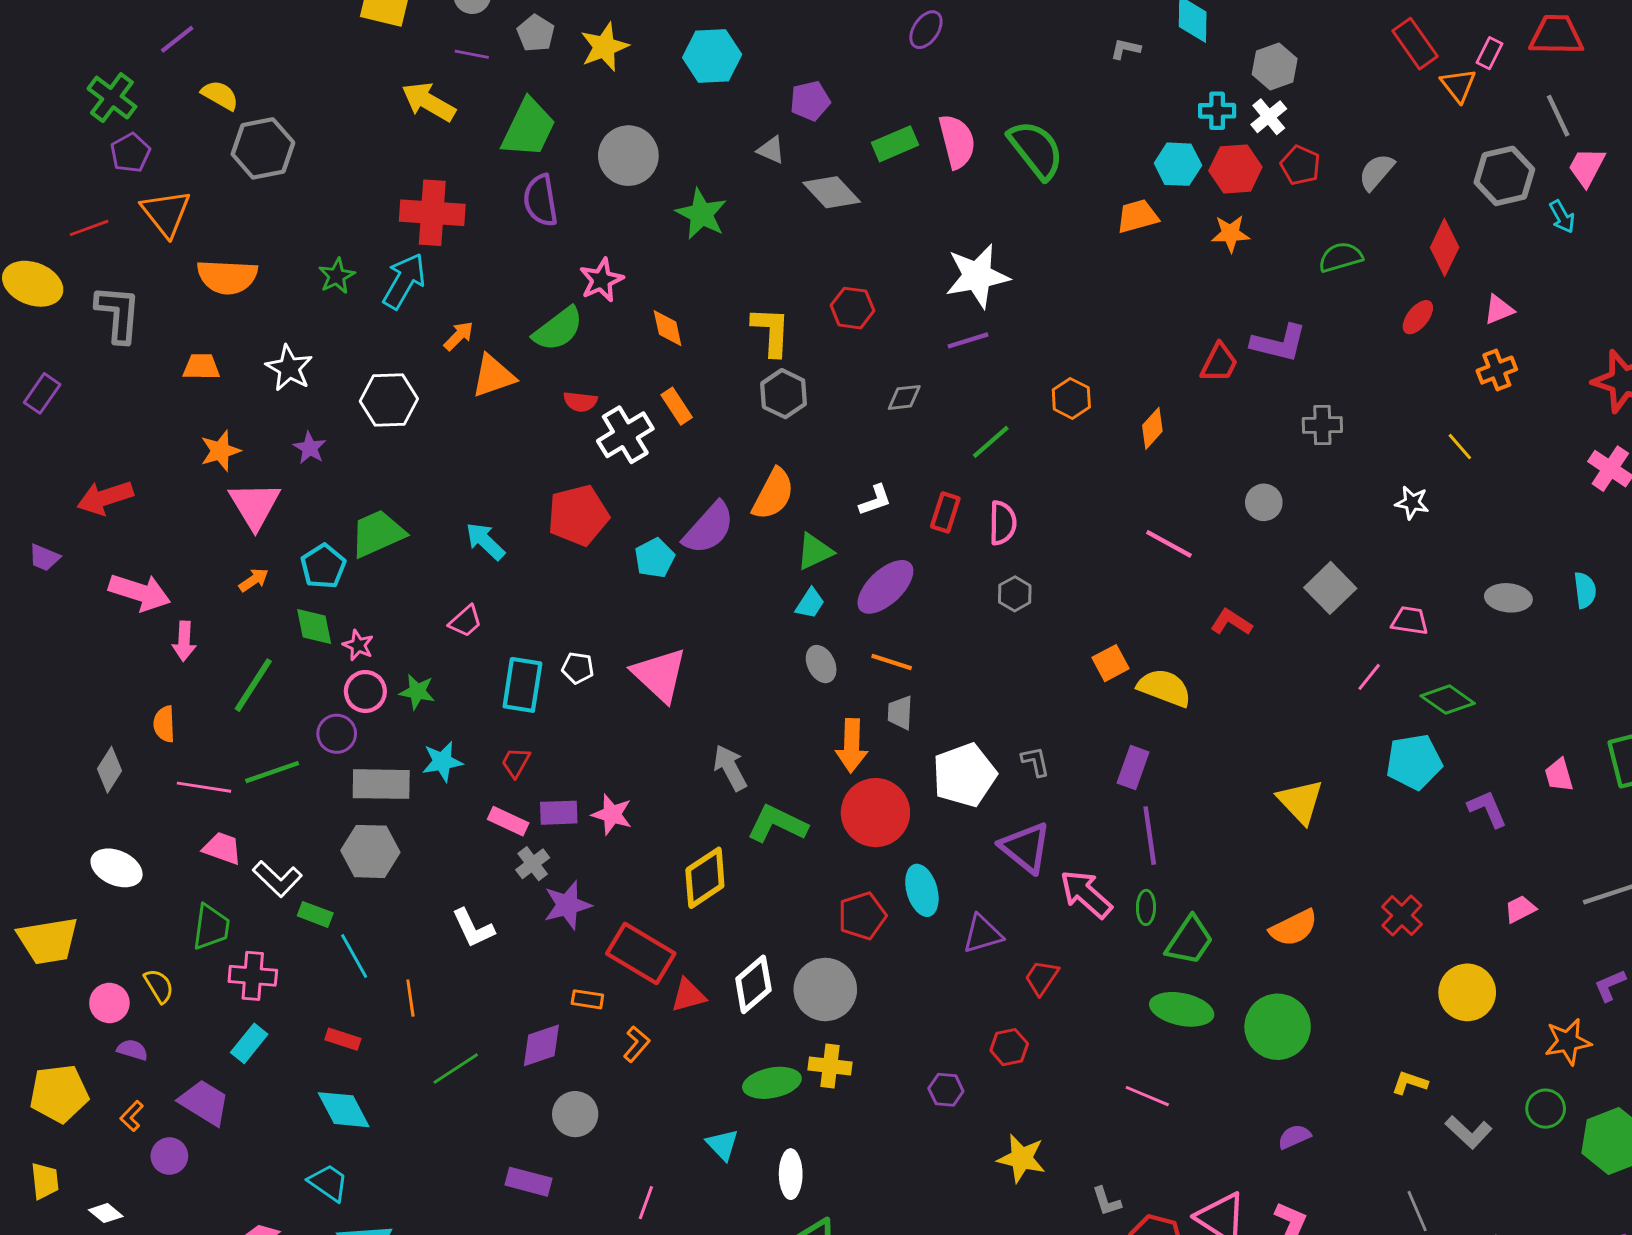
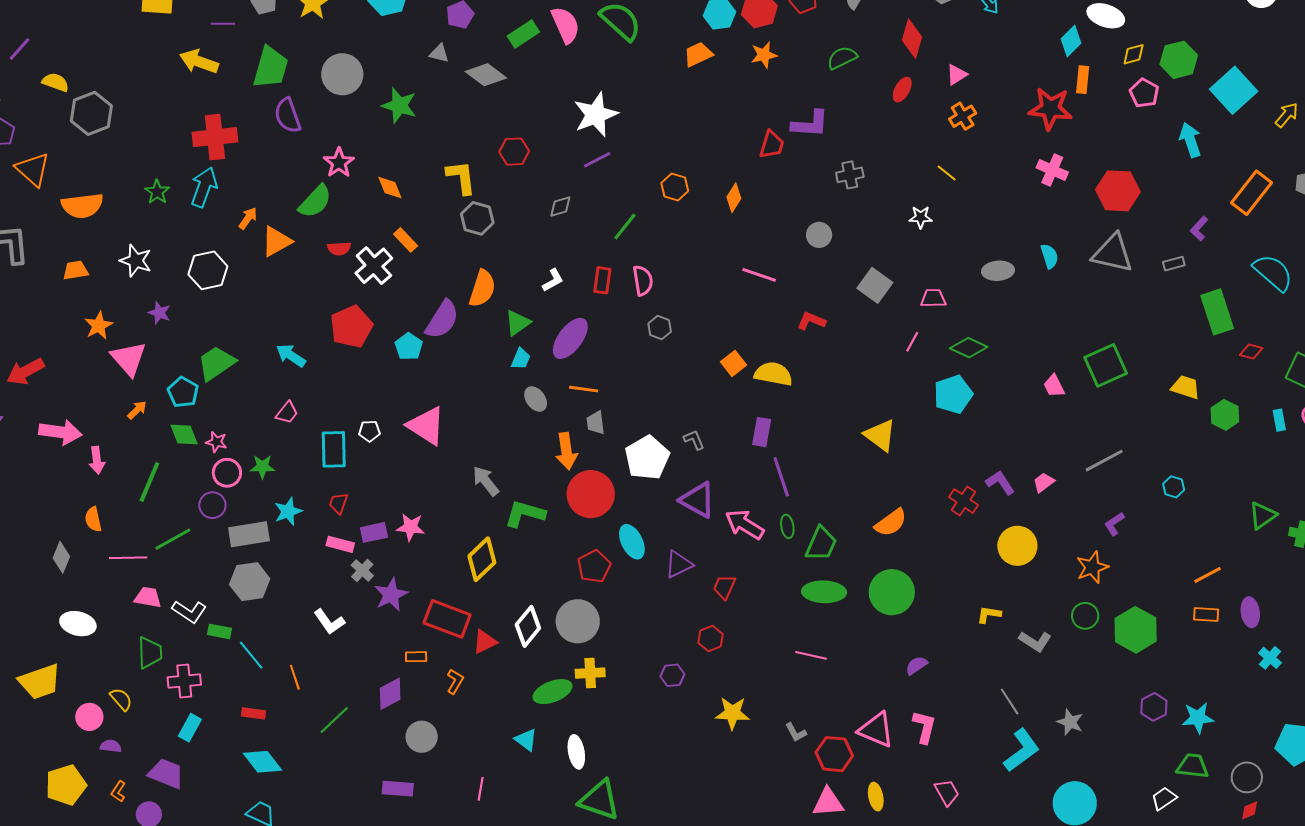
purple L-shape: (1487, 809) -> (1000, 483), moved

